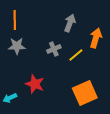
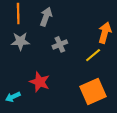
gray arrow: (70, 23) -> (46, 17), moved
yellow line: (76, 55) -> (93, 55), moved

